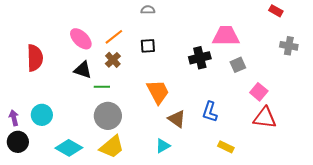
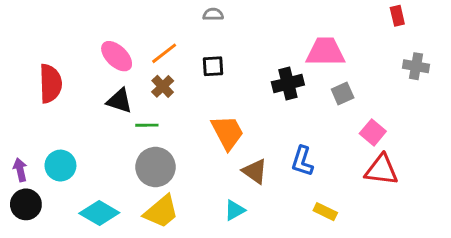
red rectangle: (276, 11) -> (397, 16), turned 48

